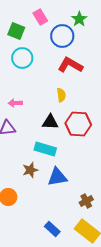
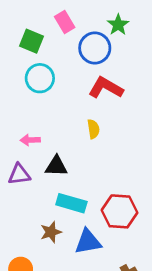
black triangle: (50, 122) -> (56, 166), moved
red hexagon: (78, 124) -> (119, 211), moved

